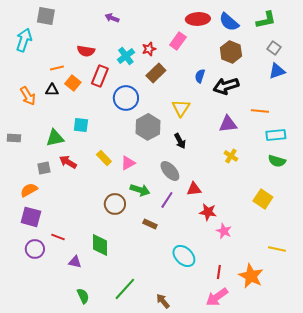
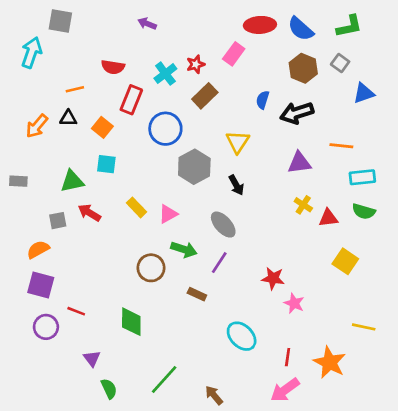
gray square: (274, 48) -> (340, 63), moved
orange square: (73, 83) -> (102, 127), moved
orange arrow: (28, 96) -> (37, 126), turned 72
red triangle: (194, 189) -> (328, 218), moved
purple triangle: (75, 262) -> (92, 358), moved, turned 40

